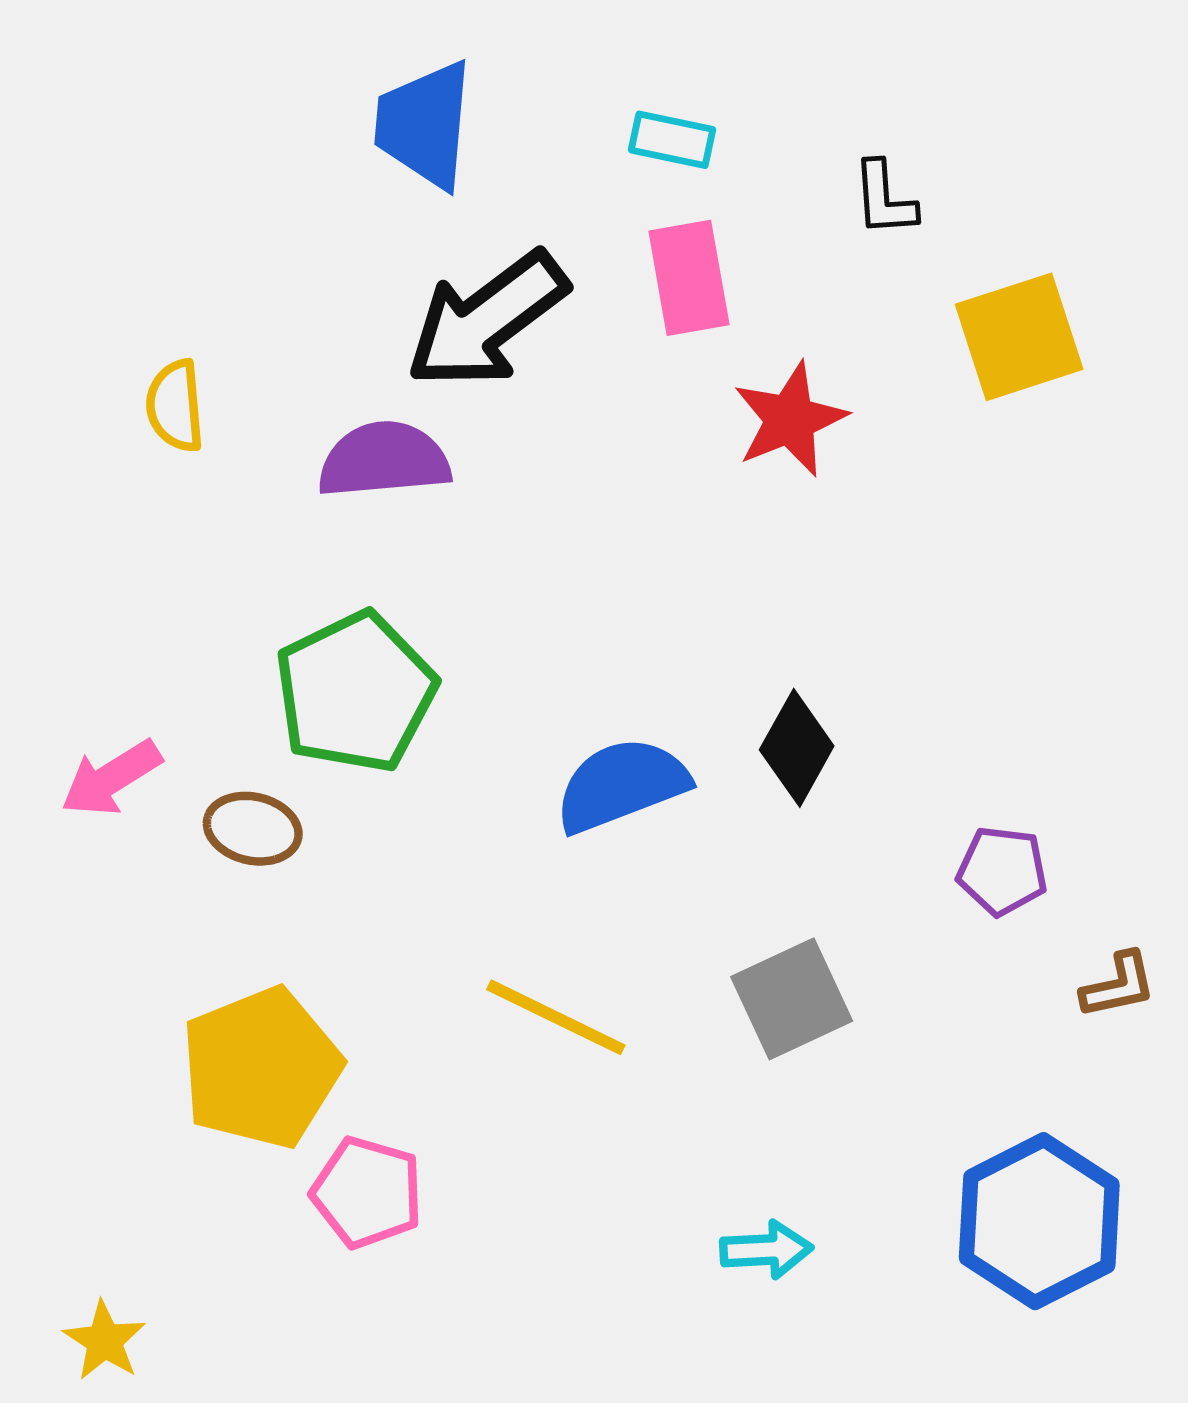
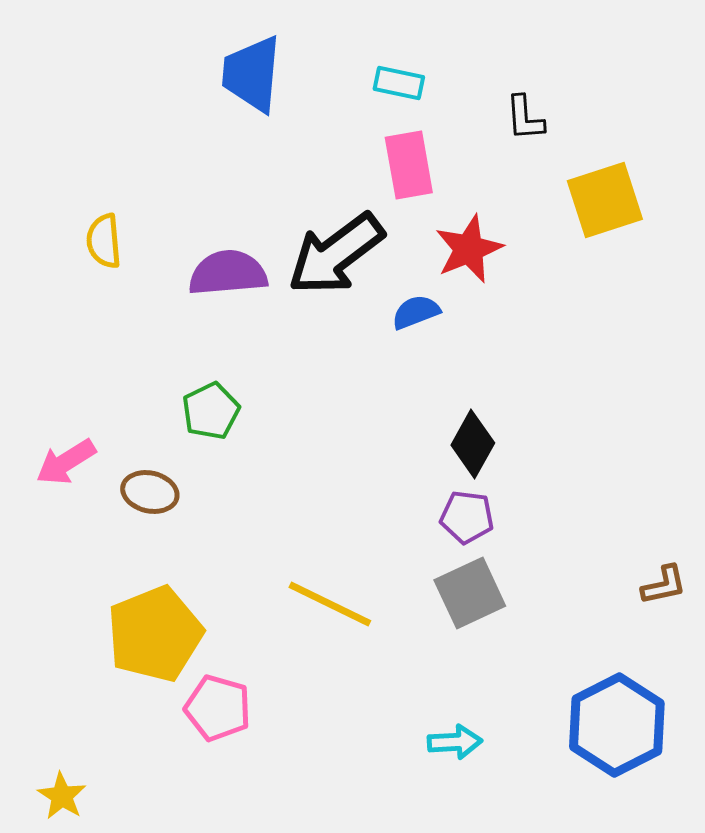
black arrow: (487, 320) -> (336, 254), moved
green pentagon: (355, 692) -> (211, 411), size x0.6
blue semicircle: (622, 785) -> (416, 312), moved, size x0.6
purple pentagon: (1002, 871) -> (467, 517), moved

